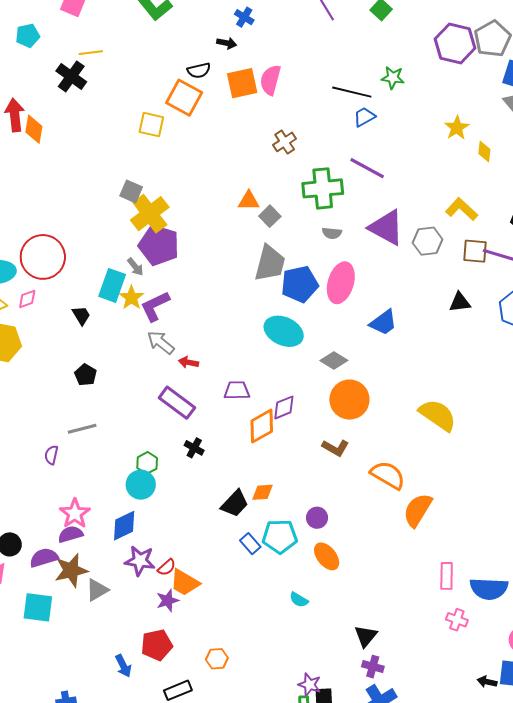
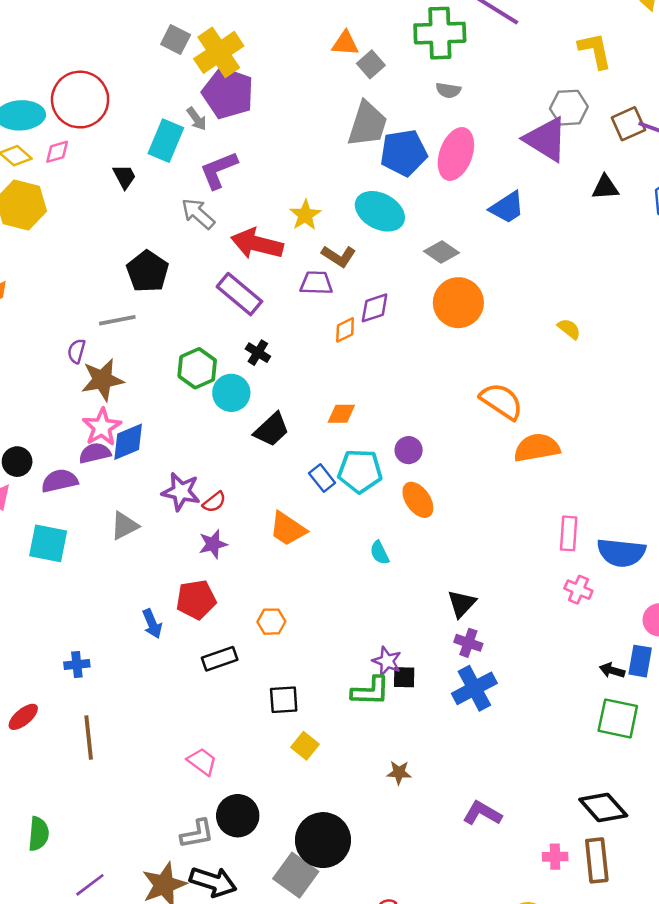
gray square: (131, 191) -> (176, 39), moved
yellow L-shape: (462, 209) -> (595, 51), moved, turned 32
purple triangle: (386, 227) -> (546, 139), moved
brown square: (475, 251) -> (628, 124), turned -32
yellow star: (131, 298) -> (305, 215), moved
gray arrow: (161, 343) -> (198, 214), moved
red arrow: (189, 362) -> (257, 244), size x2.0
black pentagon: (86, 375) -> (148, 271), moved, size x1.5
yellow semicircle: (438, 415) -> (569, 329), size x0.5
orange diamond: (262, 426) -> (345, 330), size x0.6
brown L-shape: (335, 448) -> (339, 256), moved
green hexagon: (147, 463) -> (197, 368), size x1.4
cyan circle: (141, 485) -> (231, 393), moved
black trapezoid: (235, 504) -> (272, 430), moved
orange semicircle: (418, 510) -> (537, 448), turned 45
blue diamond: (124, 526) -> (128, 442), moved
brown star: (71, 570) -> (102, 380), moved
orange trapezoid: (185, 583) -> (288, 529), moved
cyan semicircle: (299, 600) -> (380, 553), turned 30

